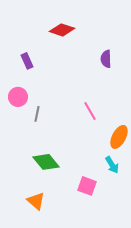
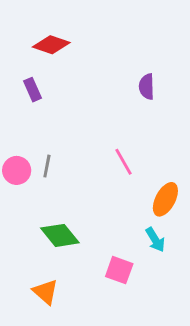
red diamond: (62, 30) -> (51, 45), moved
pink circle: (18, 97) -> (17, 170), moved

